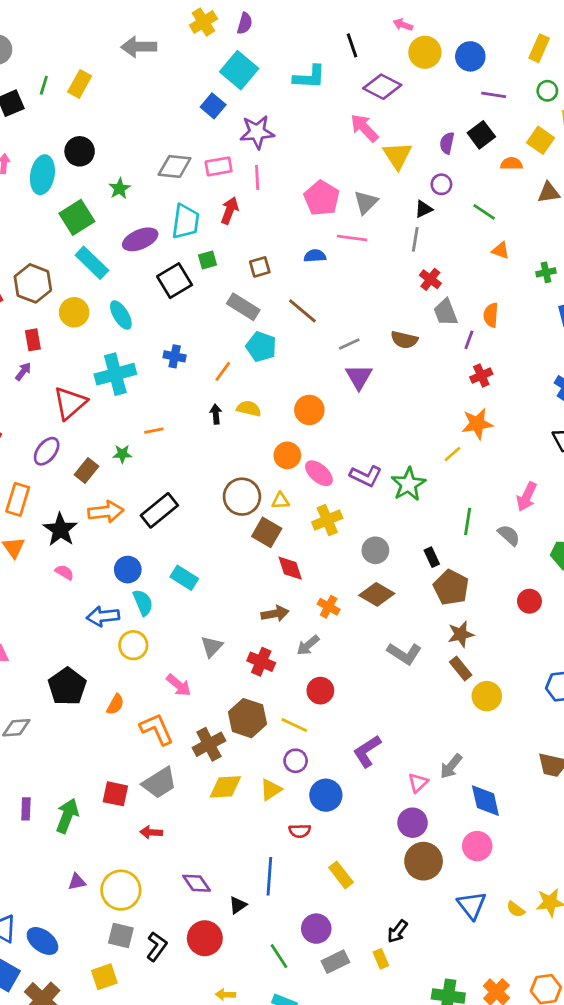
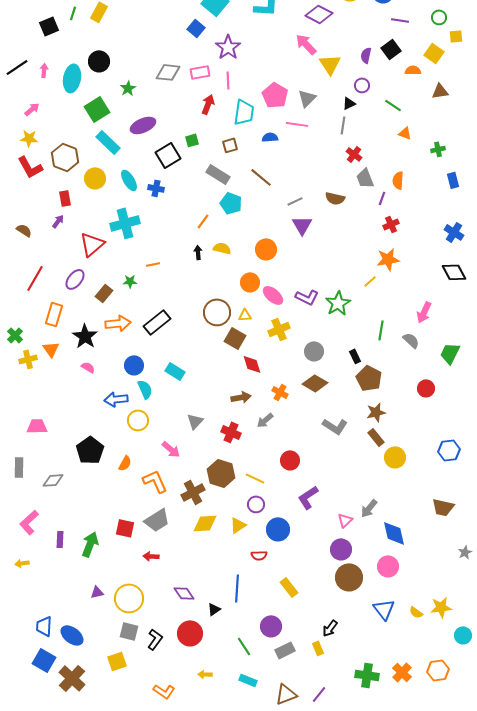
purple star: (257, 132) -> (228, 47), turned -30
cyan trapezoid: (186, 221) -> (244, 112), moved
blue cross: (175, 356) -> (156, 188), moved
red circle: (320, 691) -> (290, 460), moved

